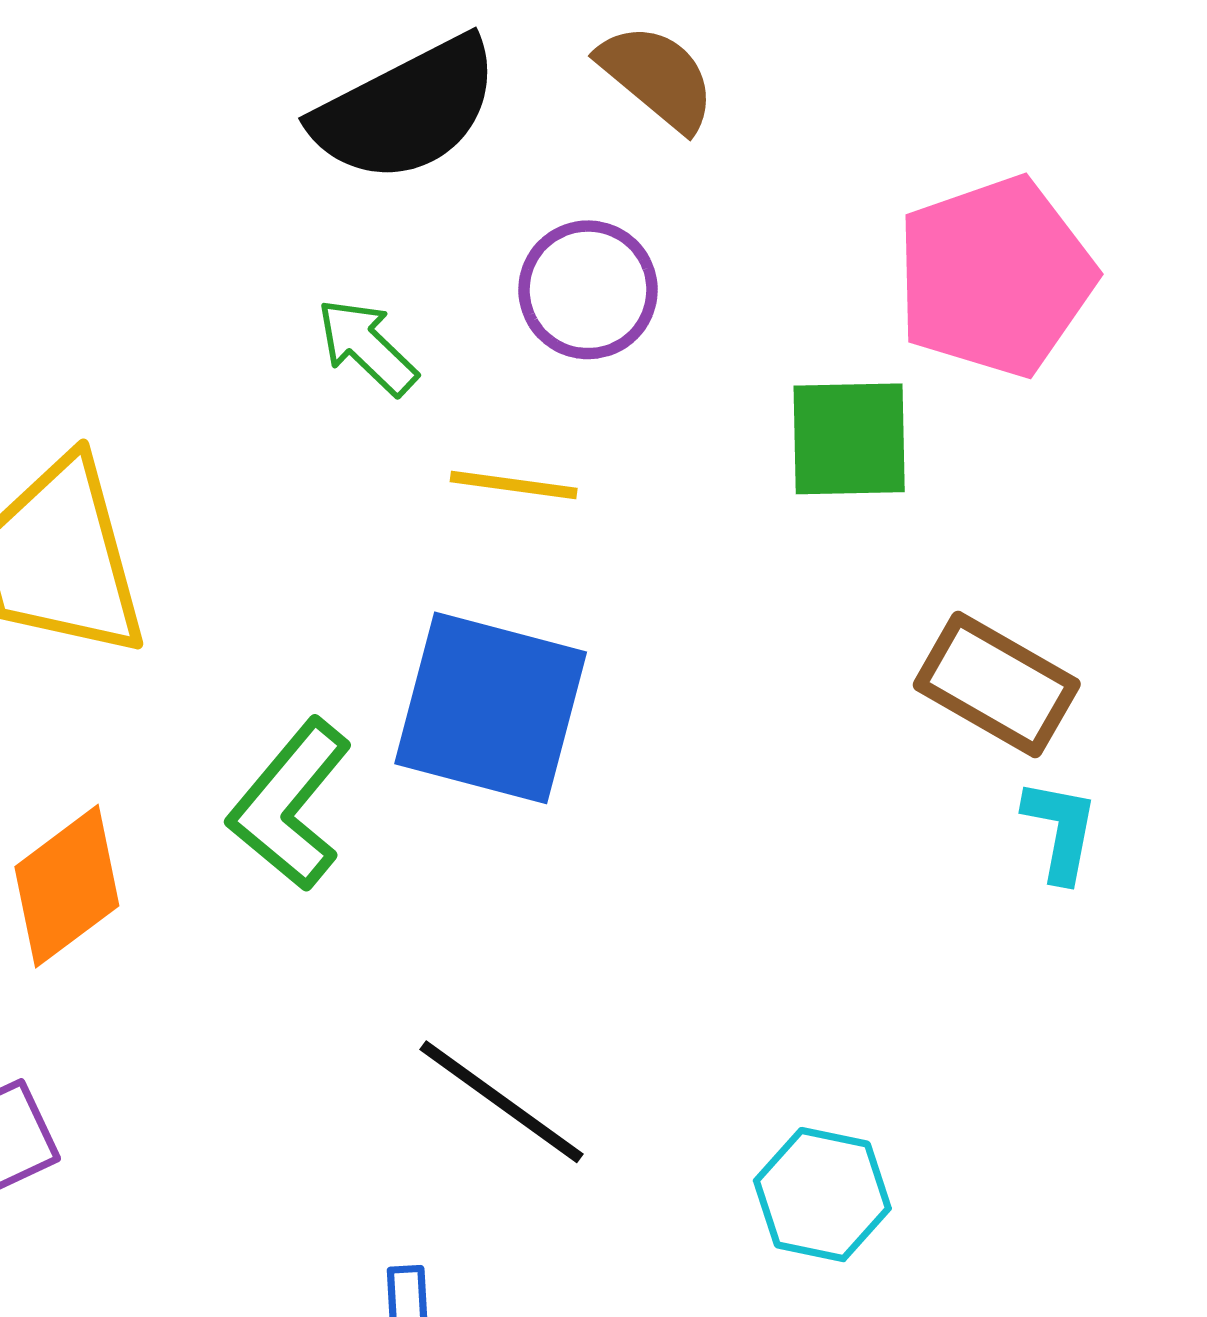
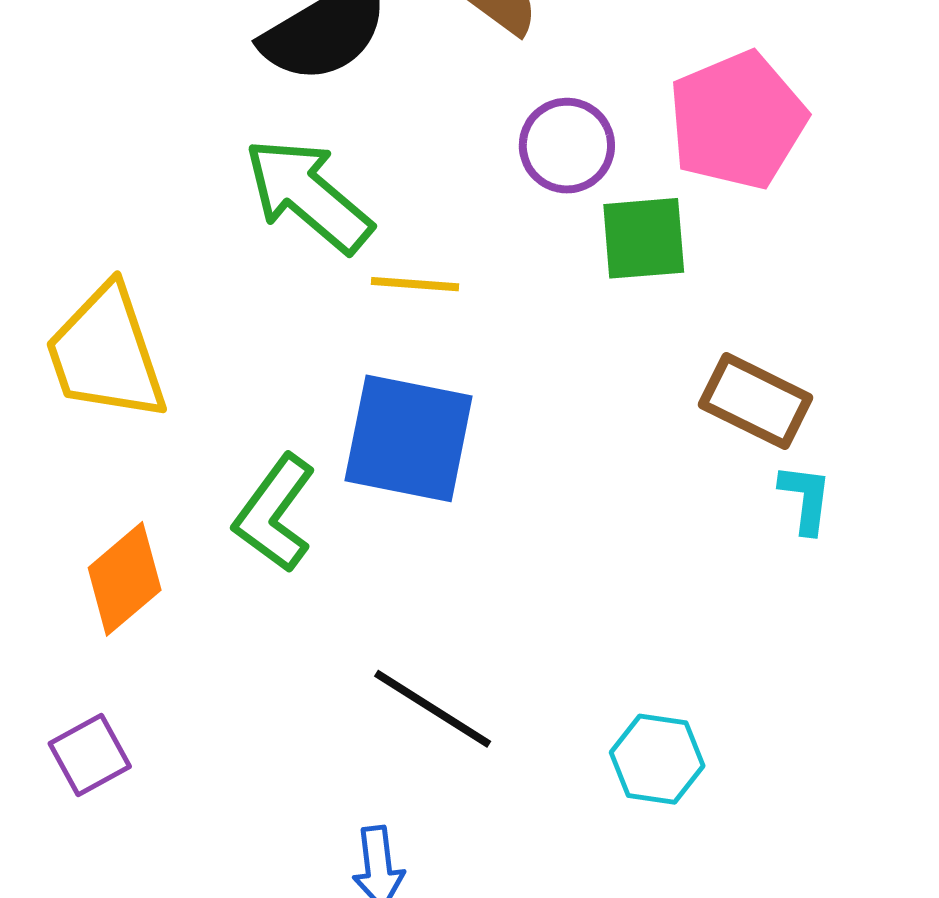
purple circle: (588, 290) -> (567, 146), moved
green arrow: (367, 347) -> (308, 195), size x1.8

